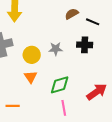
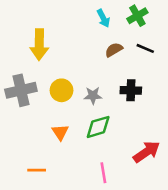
black line: (93, 22) -> (145, 48), moved
yellow circle: (32, 55) -> (62, 90), moved
green diamond: (60, 85) -> (98, 127), moved

